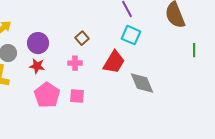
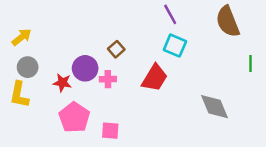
purple circle: (38, 43) -> (85, 68), moved
gray diamond: (142, 83) -> (215, 107), moved
pink square: (77, 96) -> (110, 131), moved

